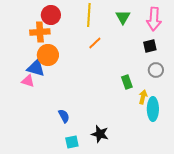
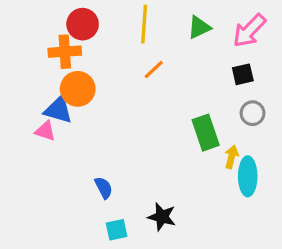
green triangle: (123, 17) -> (199, 27), turned 35
pink arrow: (154, 19) -> (249, 31), turned 40
green rectangle: (127, 82) -> (206, 133), size x1.5

